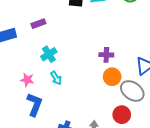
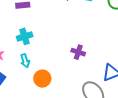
orange circle: (112, 77) -> (42, 79), moved

